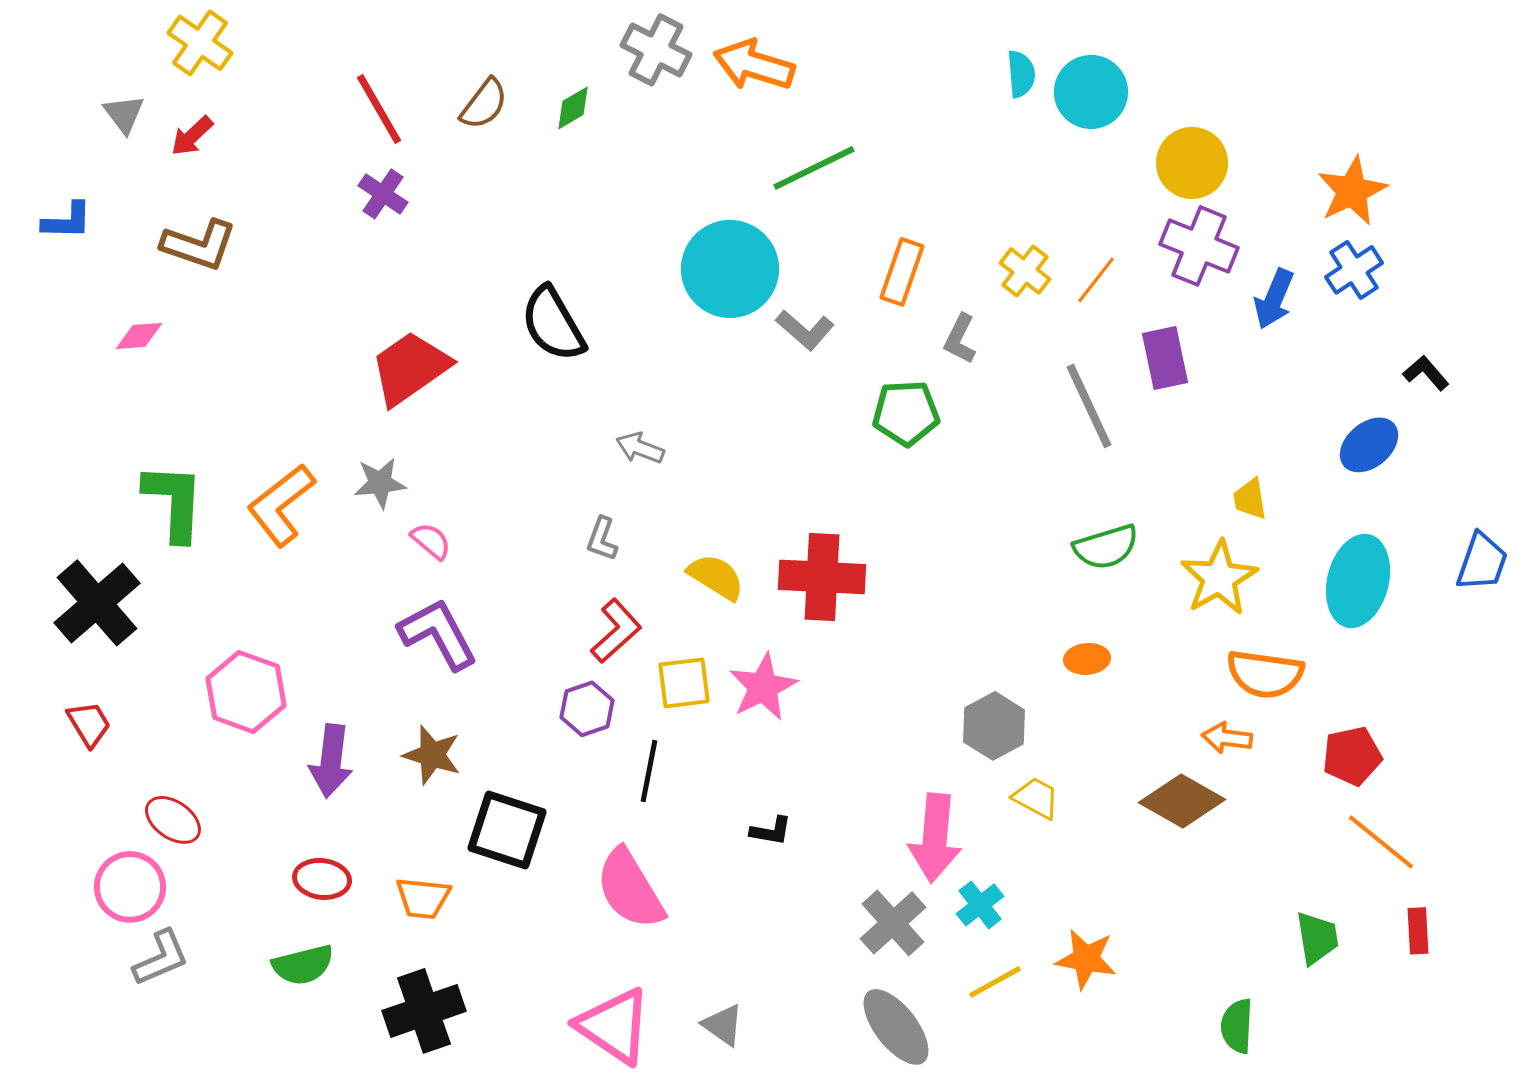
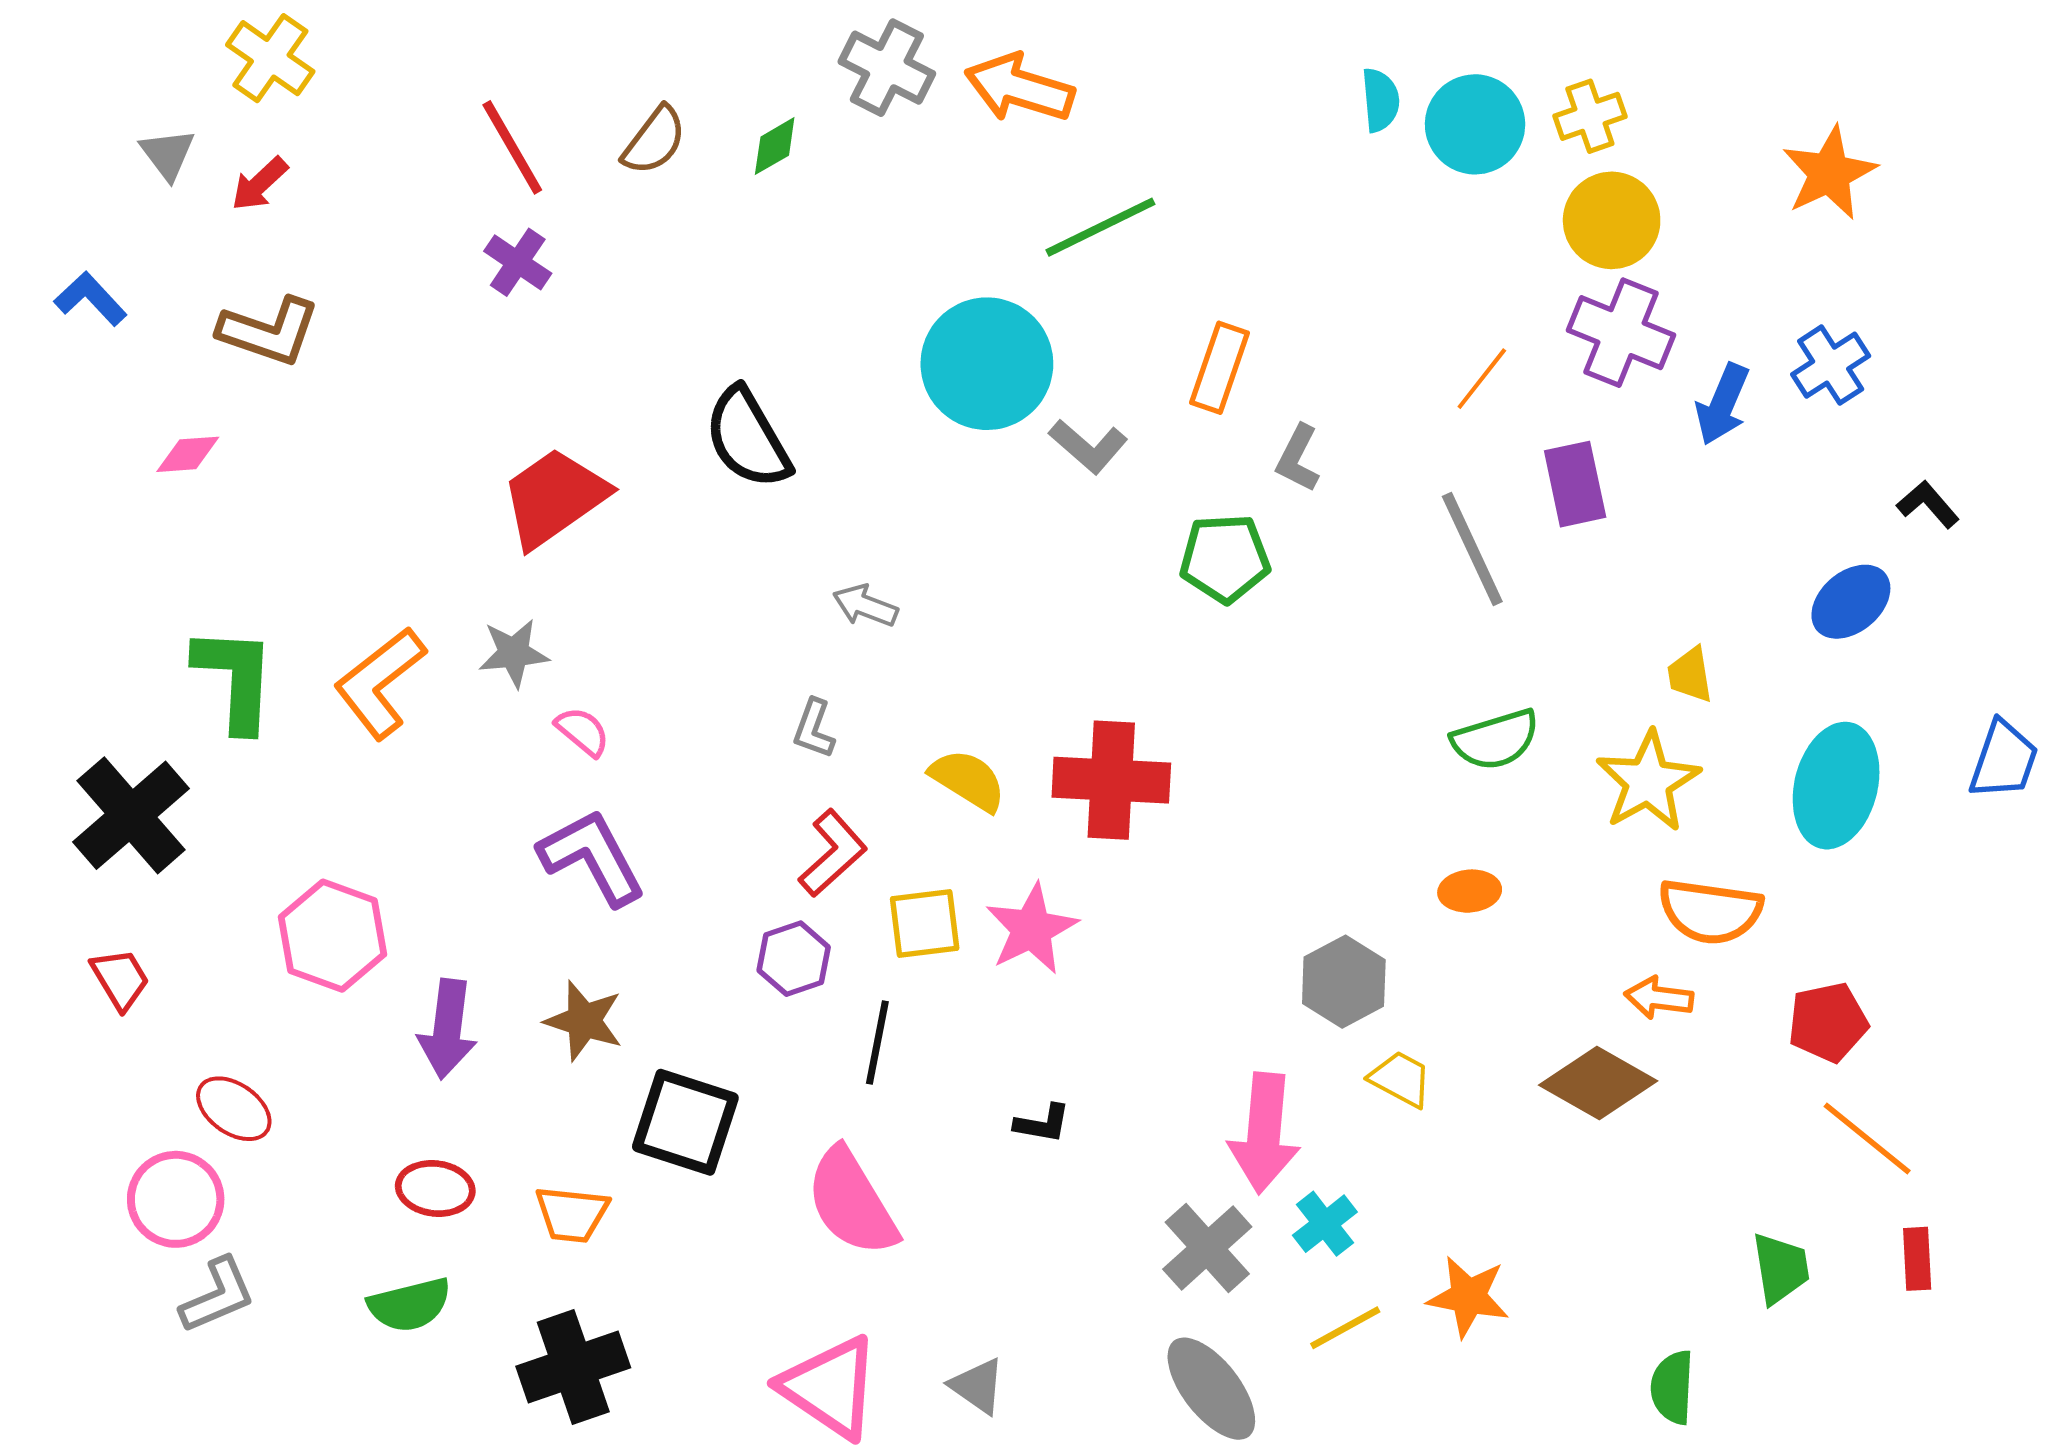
orange star: (1352, 191) -> (1829, 173), moved
blue L-shape: (67, 221) -> (90, 299), turned -134
yellow cross: (1025, 271) -> (1590, 116), moved, turned 33

